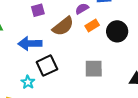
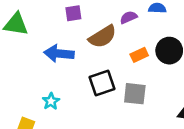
orange rectangle: (92, 25) -> (139, 55), moved
black square: (47, 66) -> (102, 83), moved

